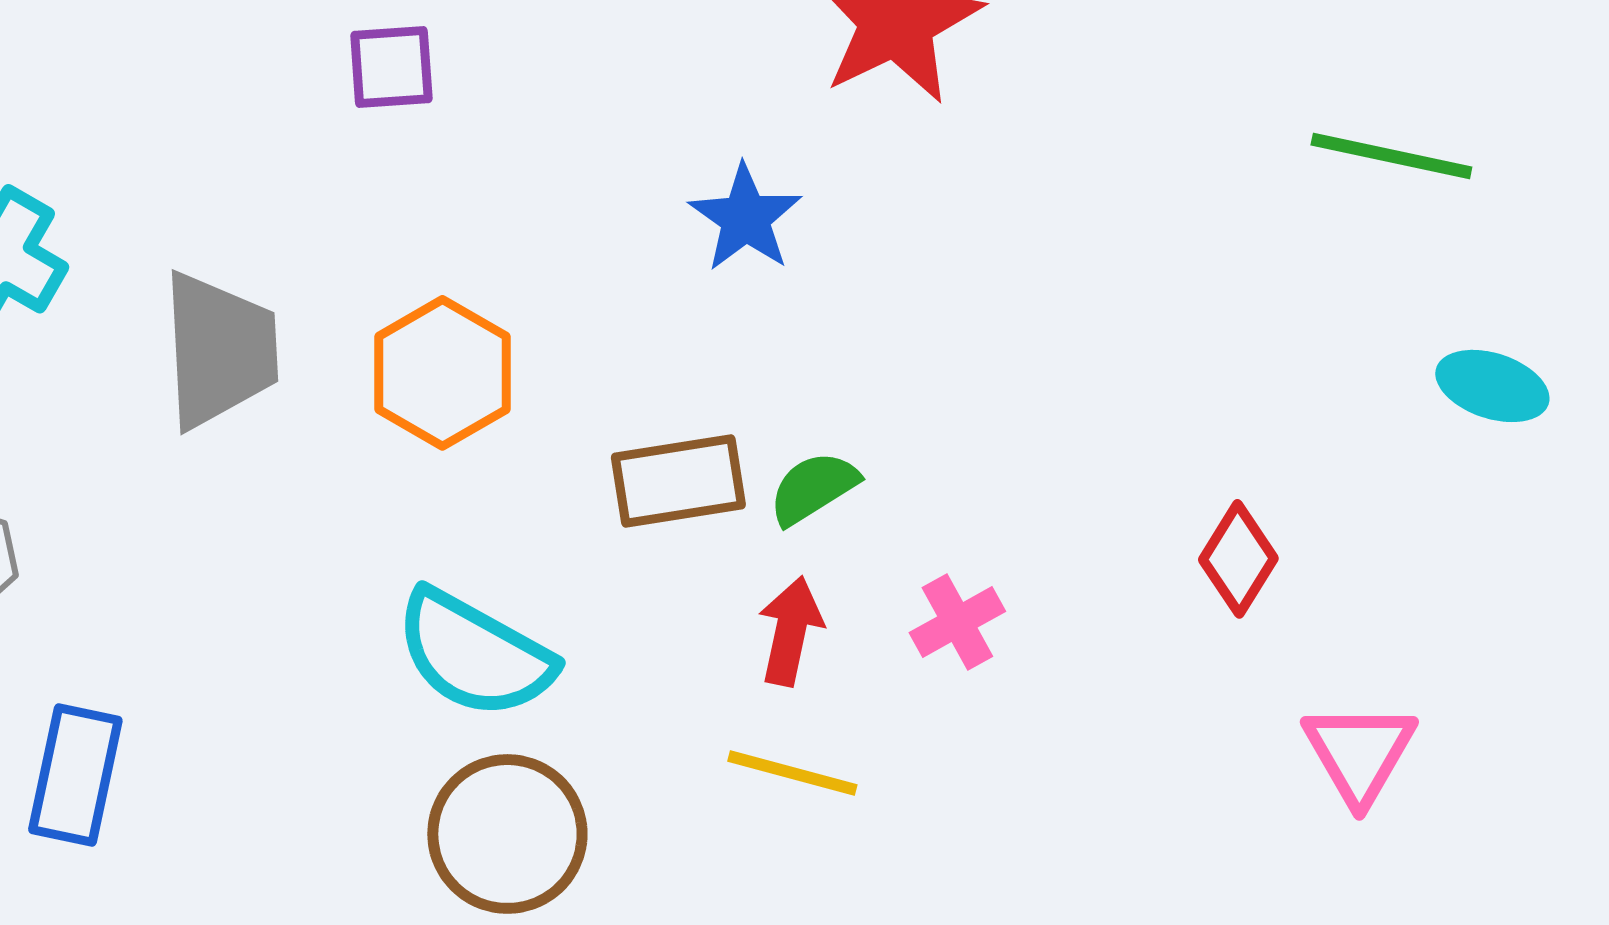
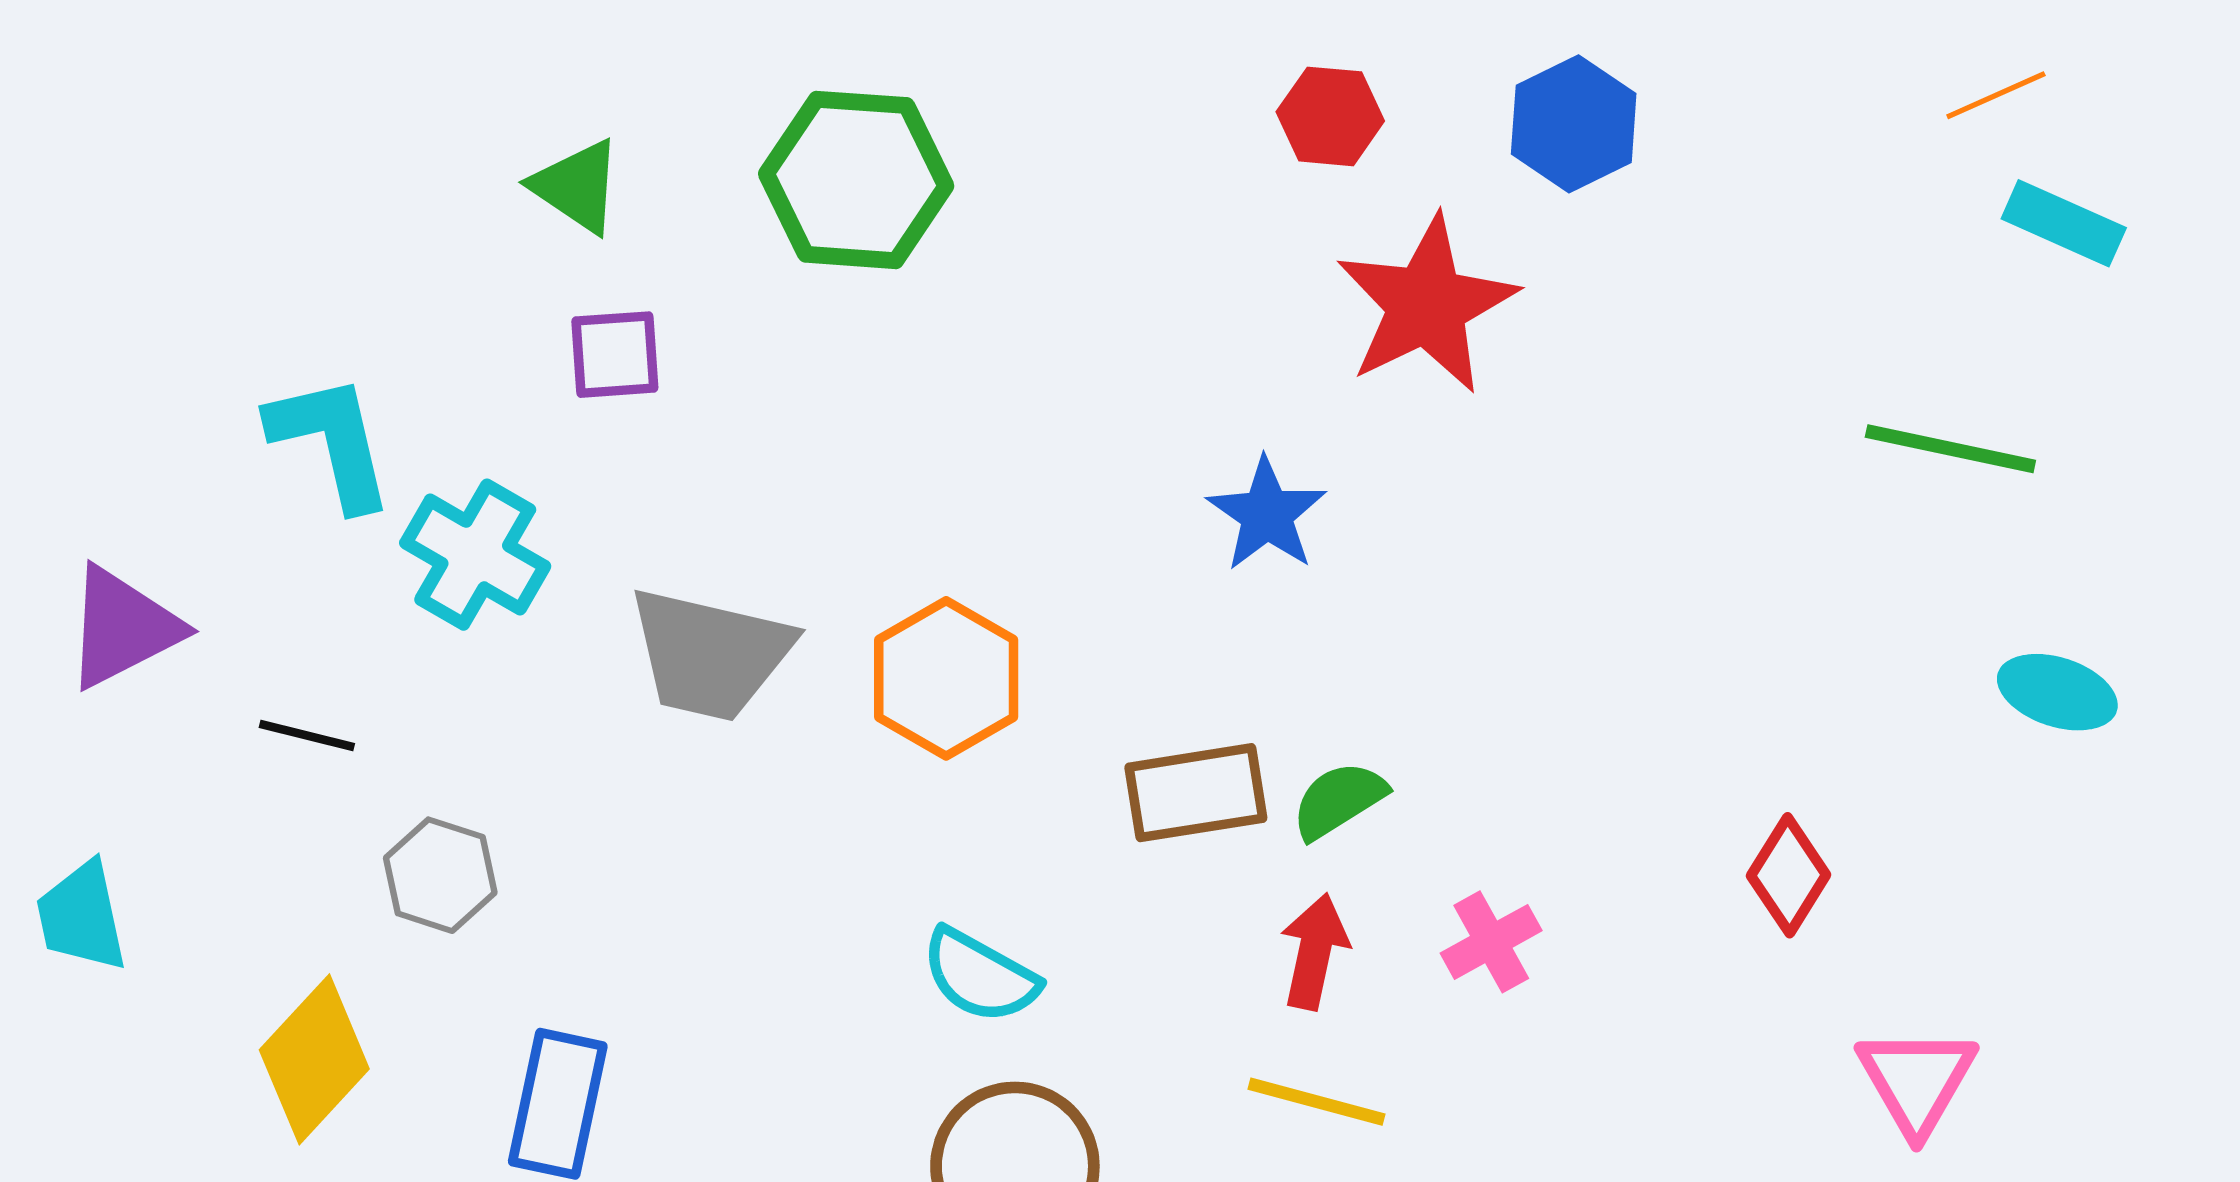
purple square: (391, 67) -> (615, 355), moved
gray trapezoid: (219, 350) -> (710, 654), turned 106
cyan semicircle: (474, 654) -> (980, 976), size x0.7

